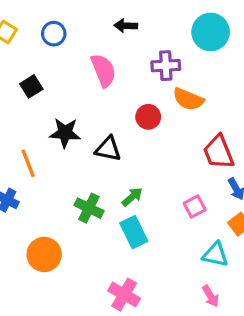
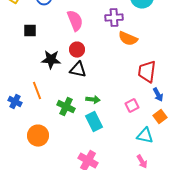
black square: (31, 86) -> (30, 31), turned 32
red circle: (148, 117) -> (77, 50), moved
red trapezoid: (219, 152) -> (147, 72), turned 30
orange line: (28, 163) -> (37, 91), moved
green arrow: (132, 197) -> (93, 100), turned 48

